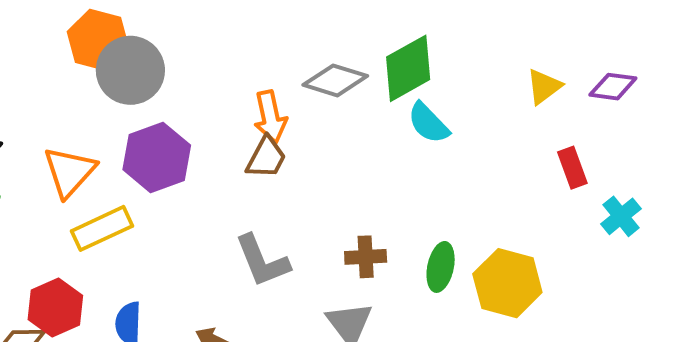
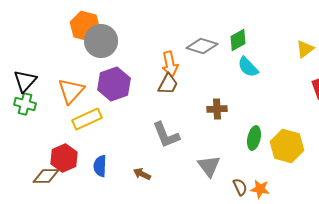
green diamond: (408, 68) -> (238, 40), size x0.7
brown cross: (366, 257) -> (217, 109), moved

